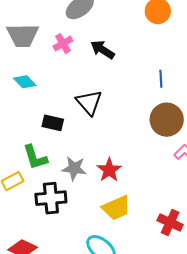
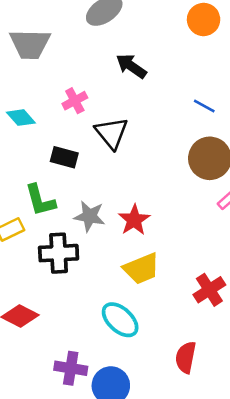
pink cross: (63, 44) -> (75, 101), moved
blue line: (161, 79) -> (204, 106), turned -60
cyan diamond: (25, 82) -> (21, 118), moved
red cross: (170, 223) -> (209, 290), turned 30

